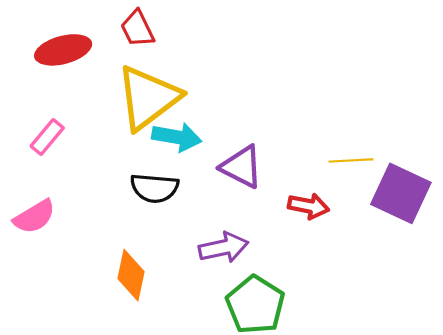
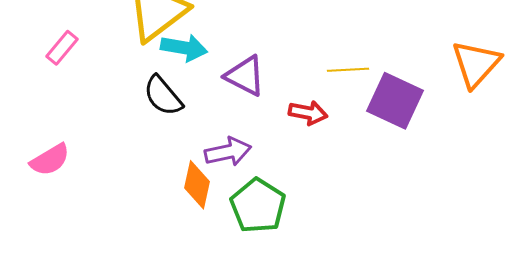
black semicircle: (154, 188) -> (163, 96), turned 45
pink semicircle: (34, 217) -> (50, 160), moved
orange diamond: (131, 275) -> (197, 185), moved

